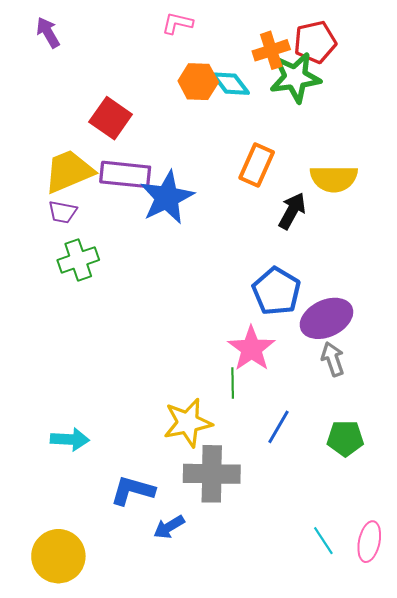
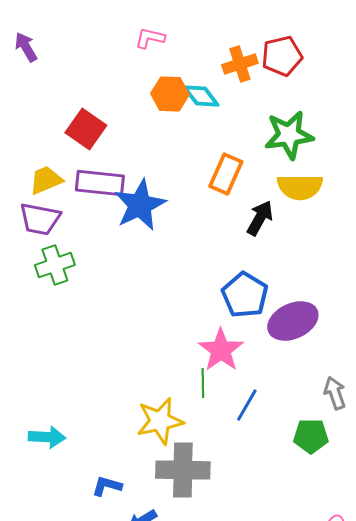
green star: (295, 77) -> (289, 135), moved
yellow trapezoid: (69, 171) -> (46, 180), size x0.7
purple trapezoid: (63, 212) -> (40, 219), size x1.5
gray arrow: (333, 359) -> (335, 393), moved
blue line: (279, 427) -> (247, 405), moved
blue L-shape: (132, 490) -> (107, 486), size x0.7

